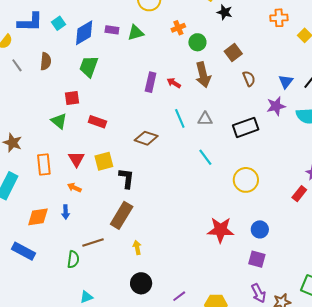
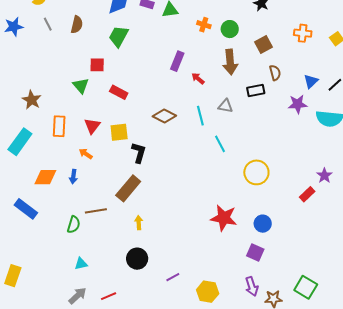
orange cross: (279, 18) -> (303, 33), moved
orange cross: (178, 28) -> (204, 25), moved, turned 32
red arrow: (174, 83) -> (198, 79), moved
cyan line: (180, 118) -> (200, 116), moved
black rectangle: (246, 127) -> (256, 90), moved, size x0.7

